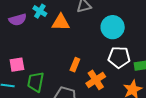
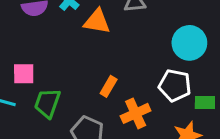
cyan circle: (113, 27) -> (189, 43), moved

